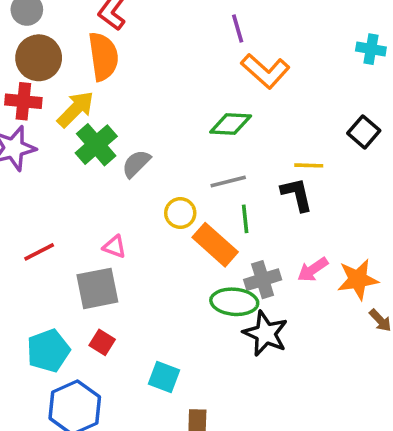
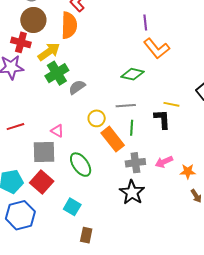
orange star: (358, 279) -> (188, 171), size x0.7
green ellipse: (234, 302) -> (81, 165), moved, turned 40
red square: (102, 342) -> (42, 182), size x1.6

